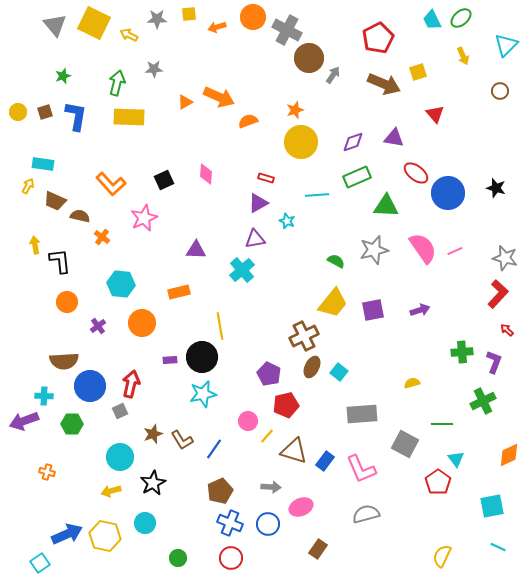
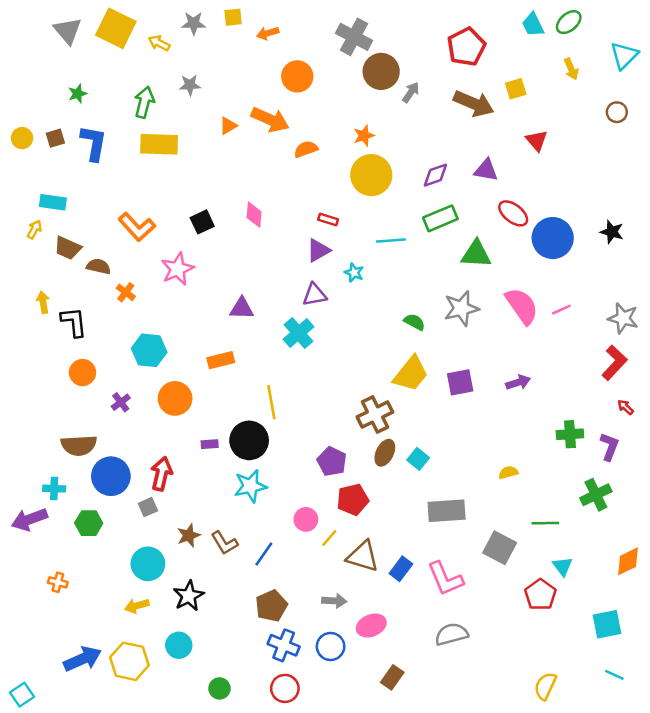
orange circle: (253, 17) -> (297, 76), moved
cyan square: (40, 563) -> (22, 695), moved

